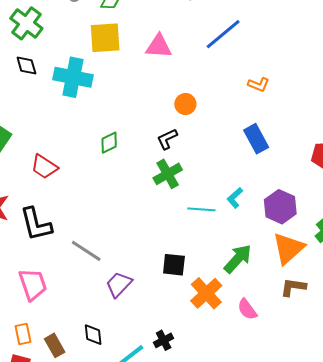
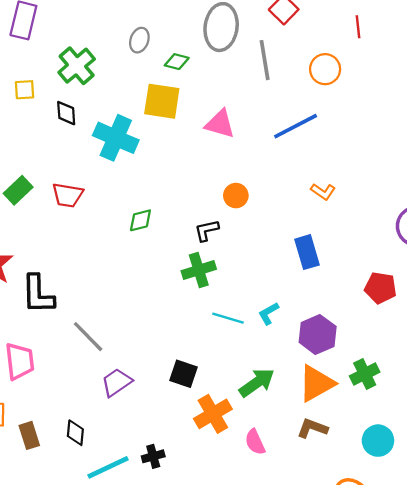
red trapezoid: (44, 167) -> (68, 195), moved, turned -36

